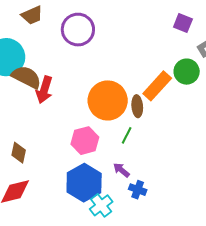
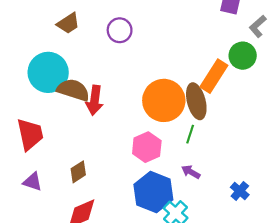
purple circle: (78, 30) -> (120, 30), size x0.7
brown ellipse: (137, 106) -> (196, 101), size x1.5
brown diamond: (19, 153) -> (78, 172), turned 55
blue cross: (138, 190) -> (240, 191), moved, turned 30

